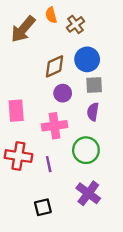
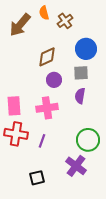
blue circle: (87, 59) -> (86, 49), moved
pink rectangle: (16, 111) -> (14, 106), moved
green circle: (86, 150) -> (88, 140), moved
purple line: (49, 164) -> (42, 141), turned 32

